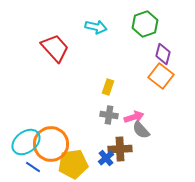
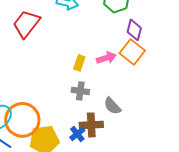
red trapezoid: (55, 48) -> (26, 24), turned -100
pink arrow: (134, 117) -> (106, 58), moved

